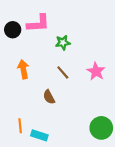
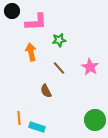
black circle: (13, 30) -> (12, 11), moved
orange arrow: (23, 69) -> (31, 52), moved

